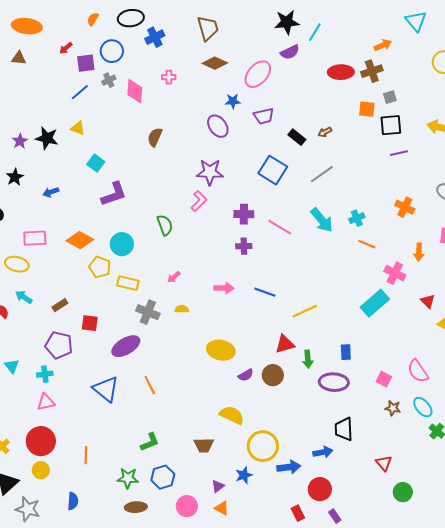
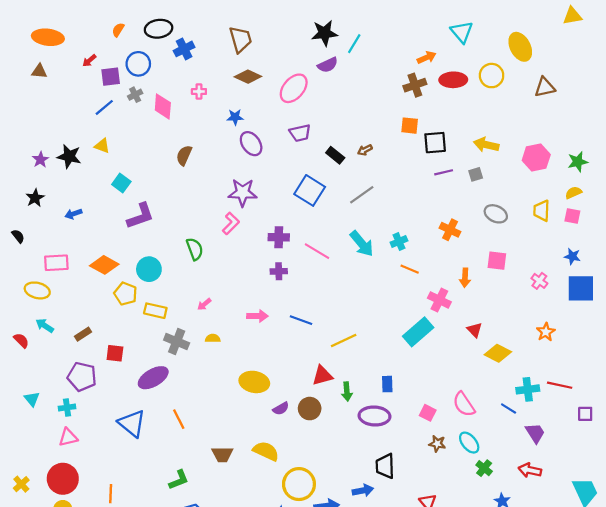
red ellipse: (341, 72) -> (453, 80), moved
gray square: (390, 97) -> (476, 174), moved
blue star: (233, 101) -> (235, 117), moved
brown trapezoid: (204, 445) -> (222, 454), moved

